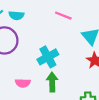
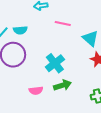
green arrow: (52, 82) -> (62, 85), turned 84

